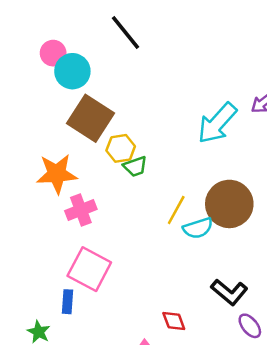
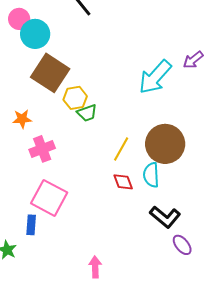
orange star: (57, 174) -> (22, 119), size x0.6
cyan semicircle: (198, 228) -> (151, 175), moved, turned 105
red diamond: (174, 321) -> (123, 182), moved

